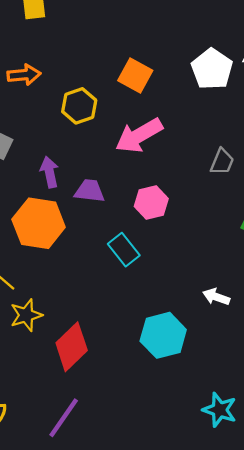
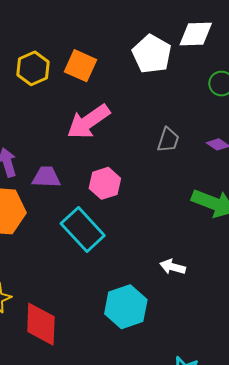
yellow hexagon: (79, 106) -> (33, 68), moved
cyan rectangle: (124, 250) -> (83, 230), size x1.4
red diamond: (72, 347) -> (41, 324), turned -39

